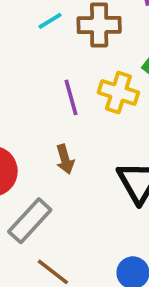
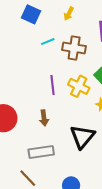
gray rectangle: (30, 221) -> (41, 152), moved, turned 30

